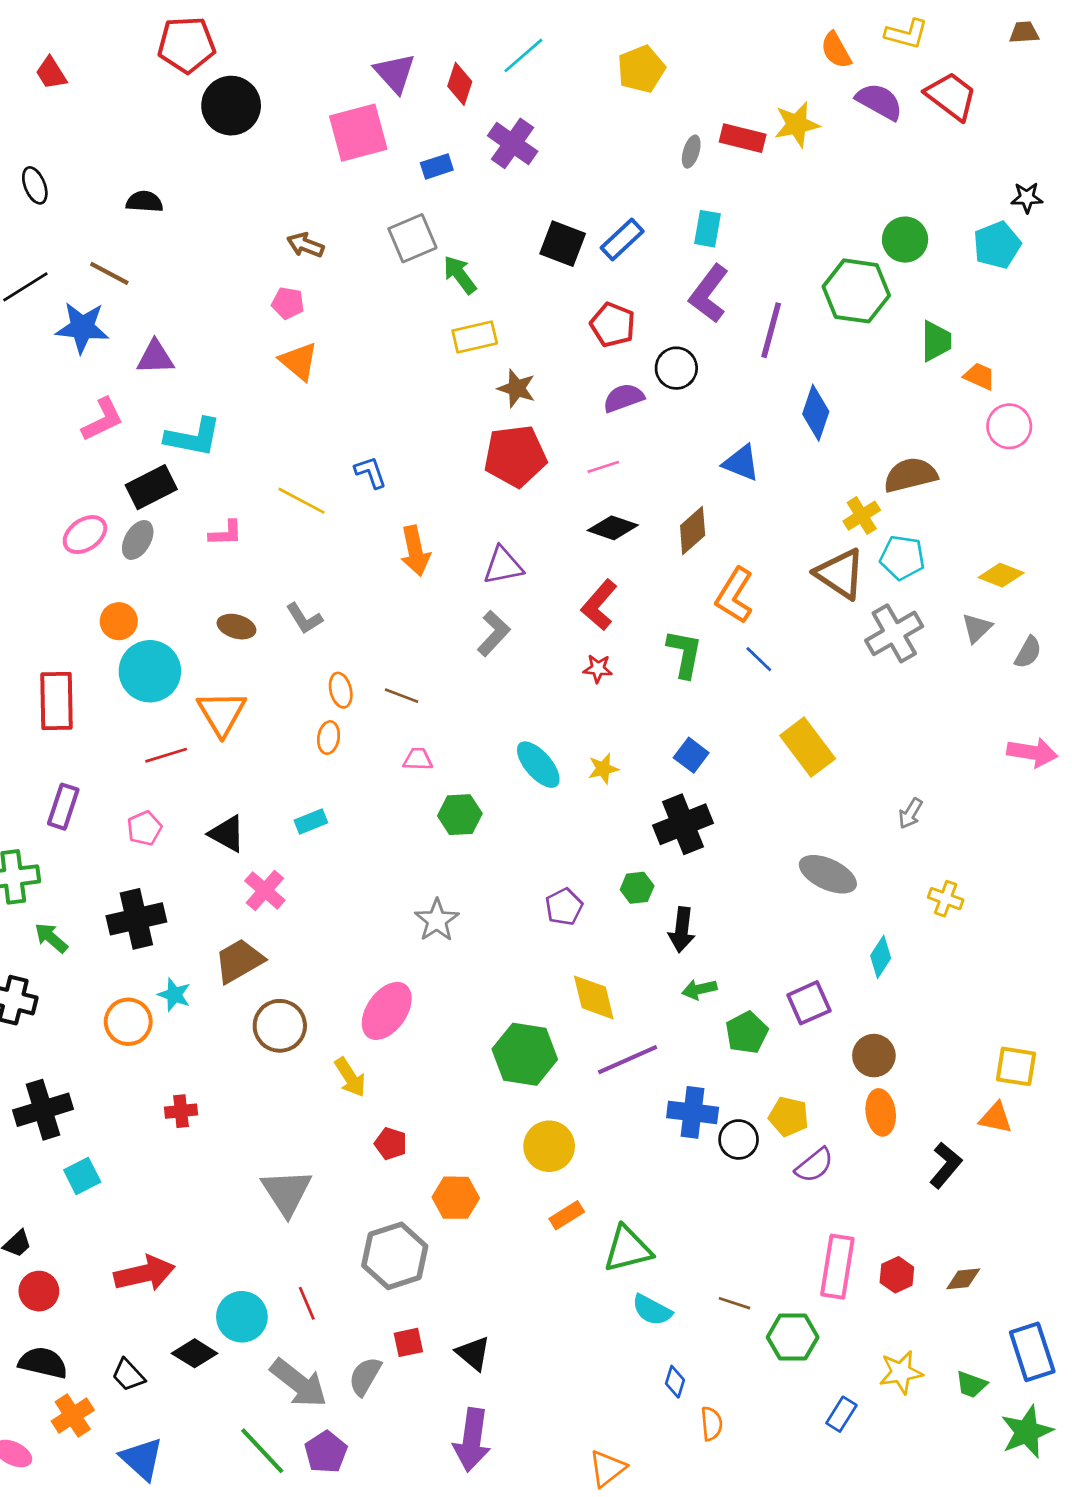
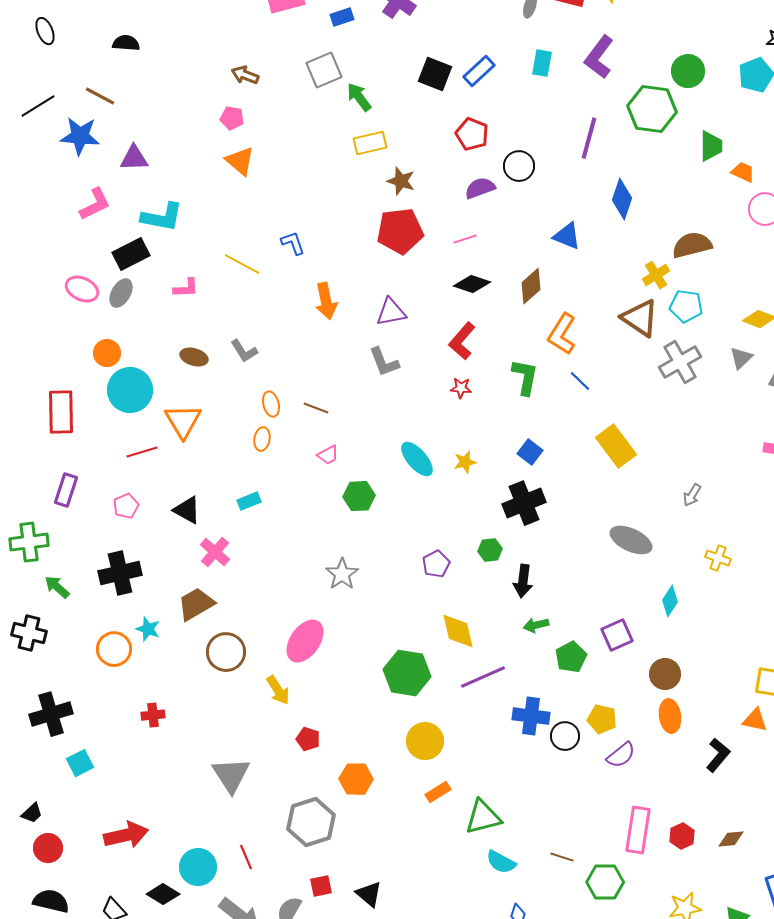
purple L-shape: (709, 294) -> (599, 57), moved
pink ellipse: (85, 535) -> (82, 289), turned 60
gray L-shape: (494, 633) -> (384, 362), turned 116
pink trapezoid: (418, 759) -> (328, 455), turned 150

